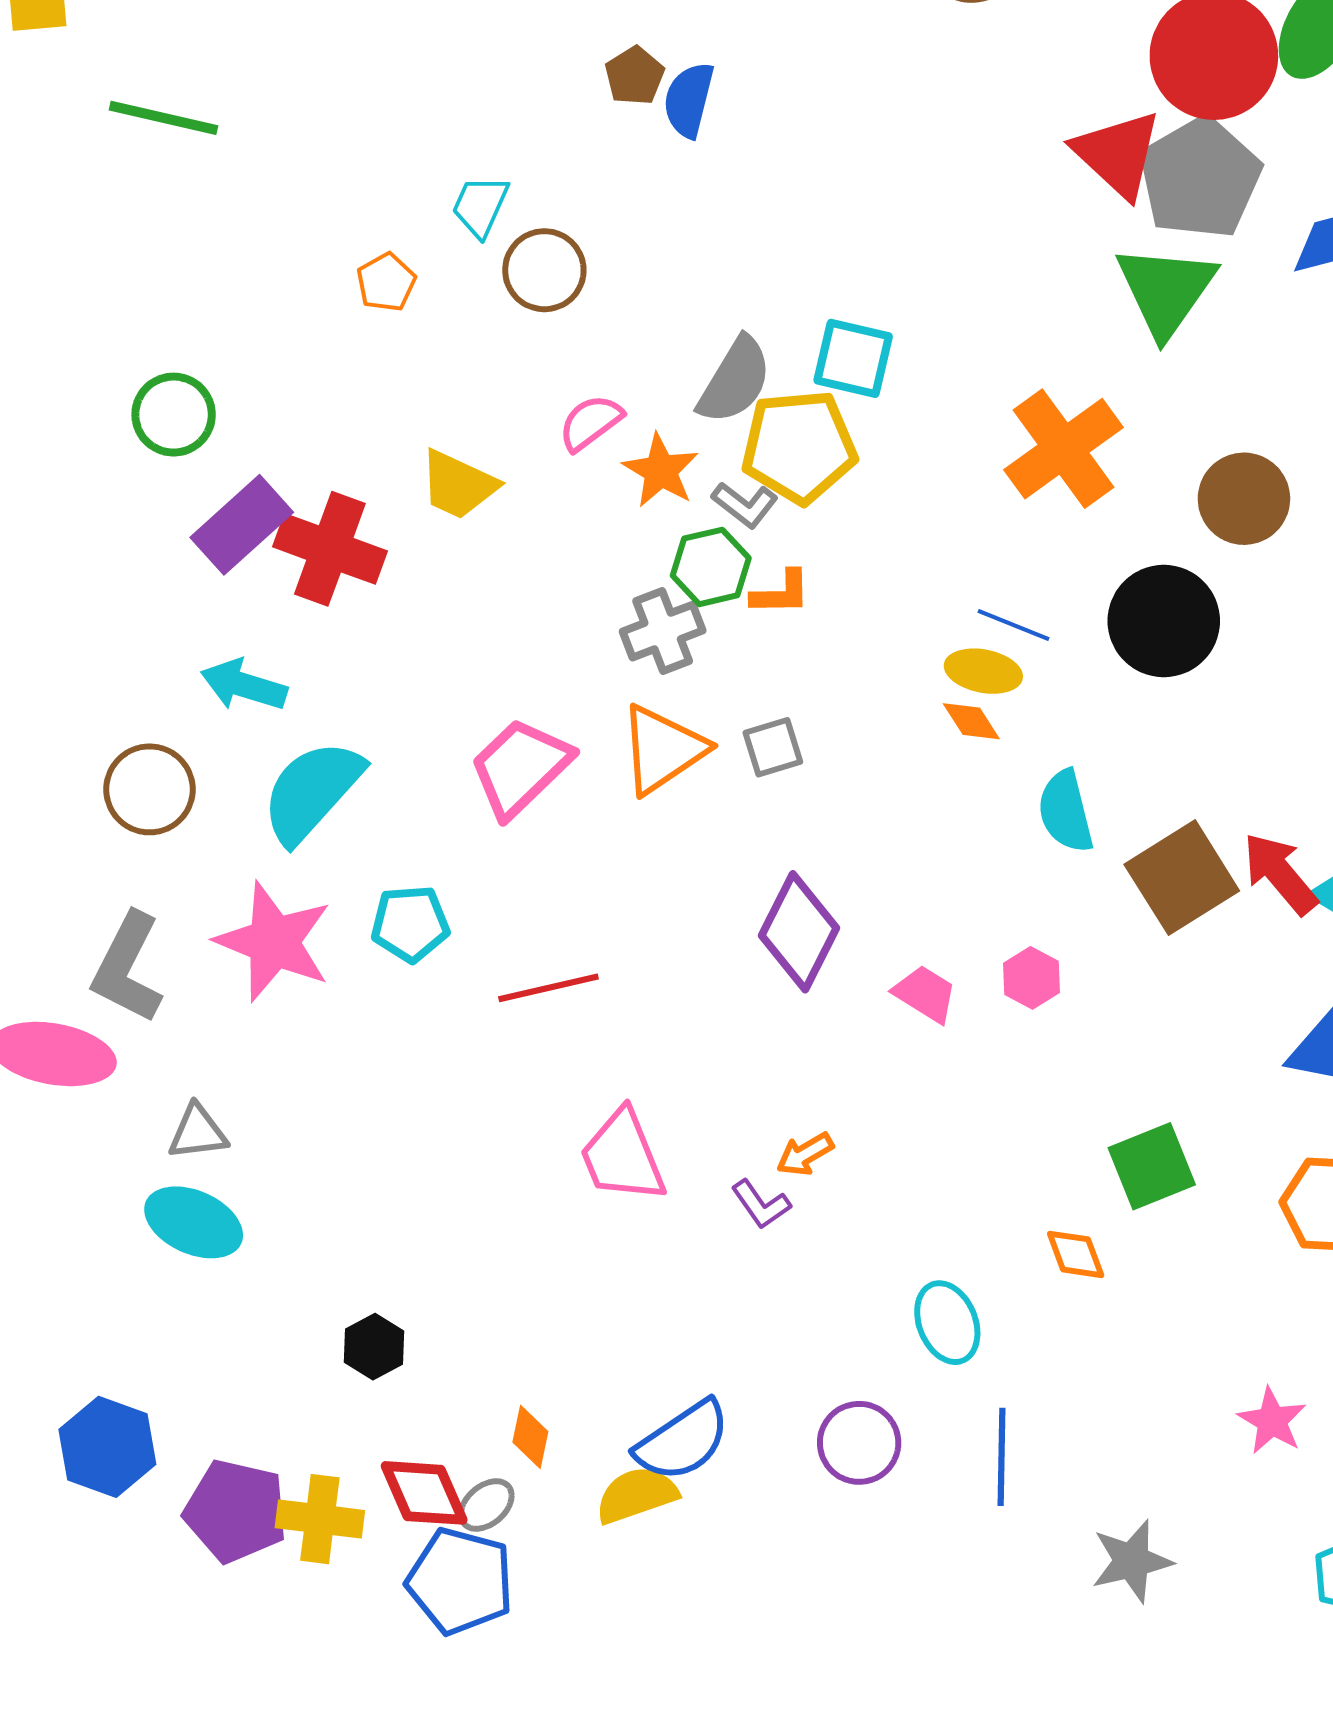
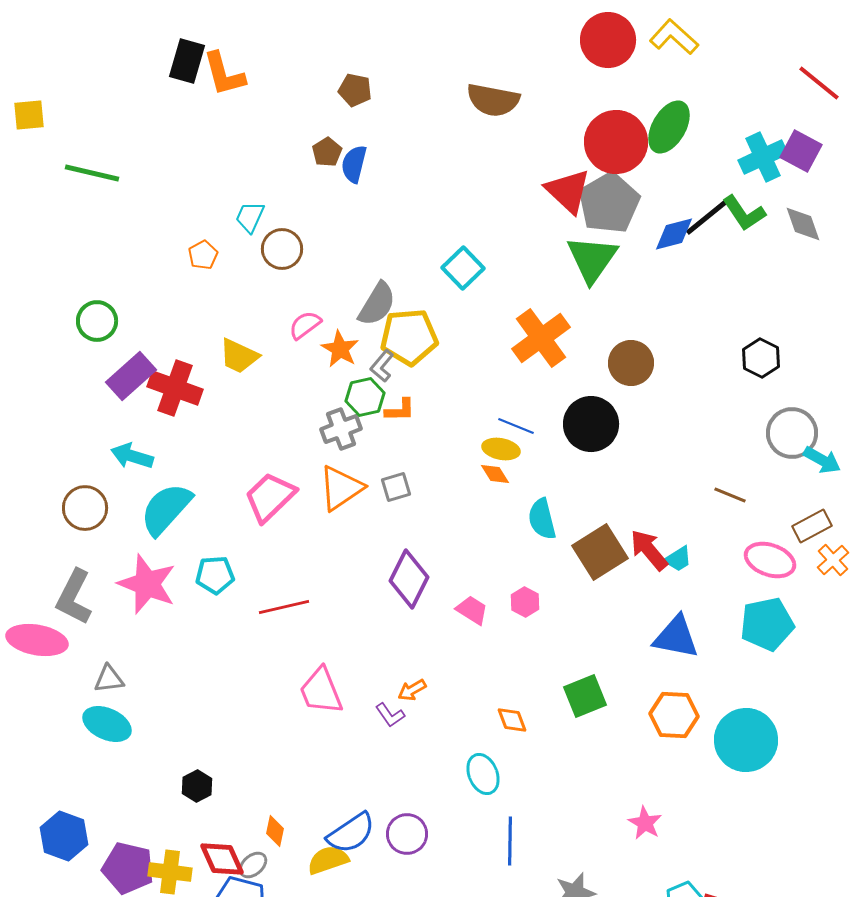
cyan square: (853, 358) -> (463, 268), moved, turned 33
gray L-shape: (745, 505) -> (382, 366), turned 92
orange diamond: (1076, 1254) -> (512, 720), moved
purple circle: (859, 1443) -> (407, 834), moved

